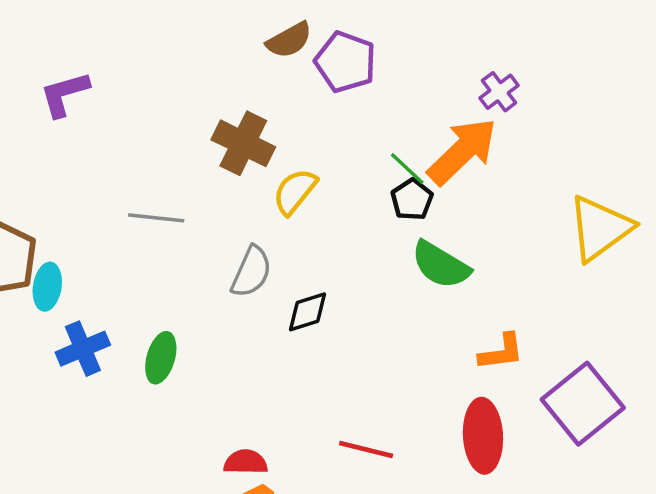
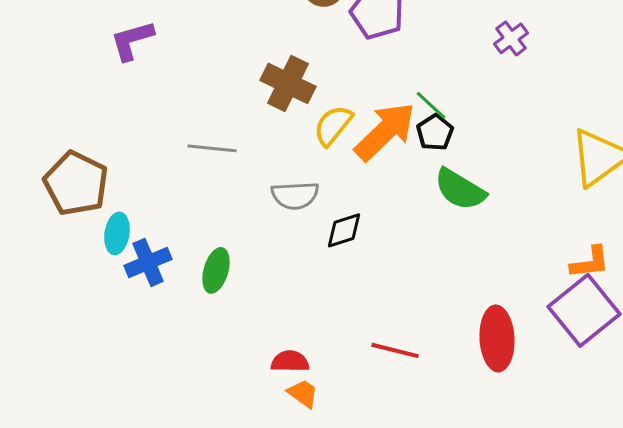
orange arrow: (462, 151) -> (385, 131), moved
gray semicircle: (251, 272) -> (295, 195), turned 63
cyan ellipse: (47, 287) -> (117, 233), moved
orange L-shape: (501, 352) -> (590, 262), moved

